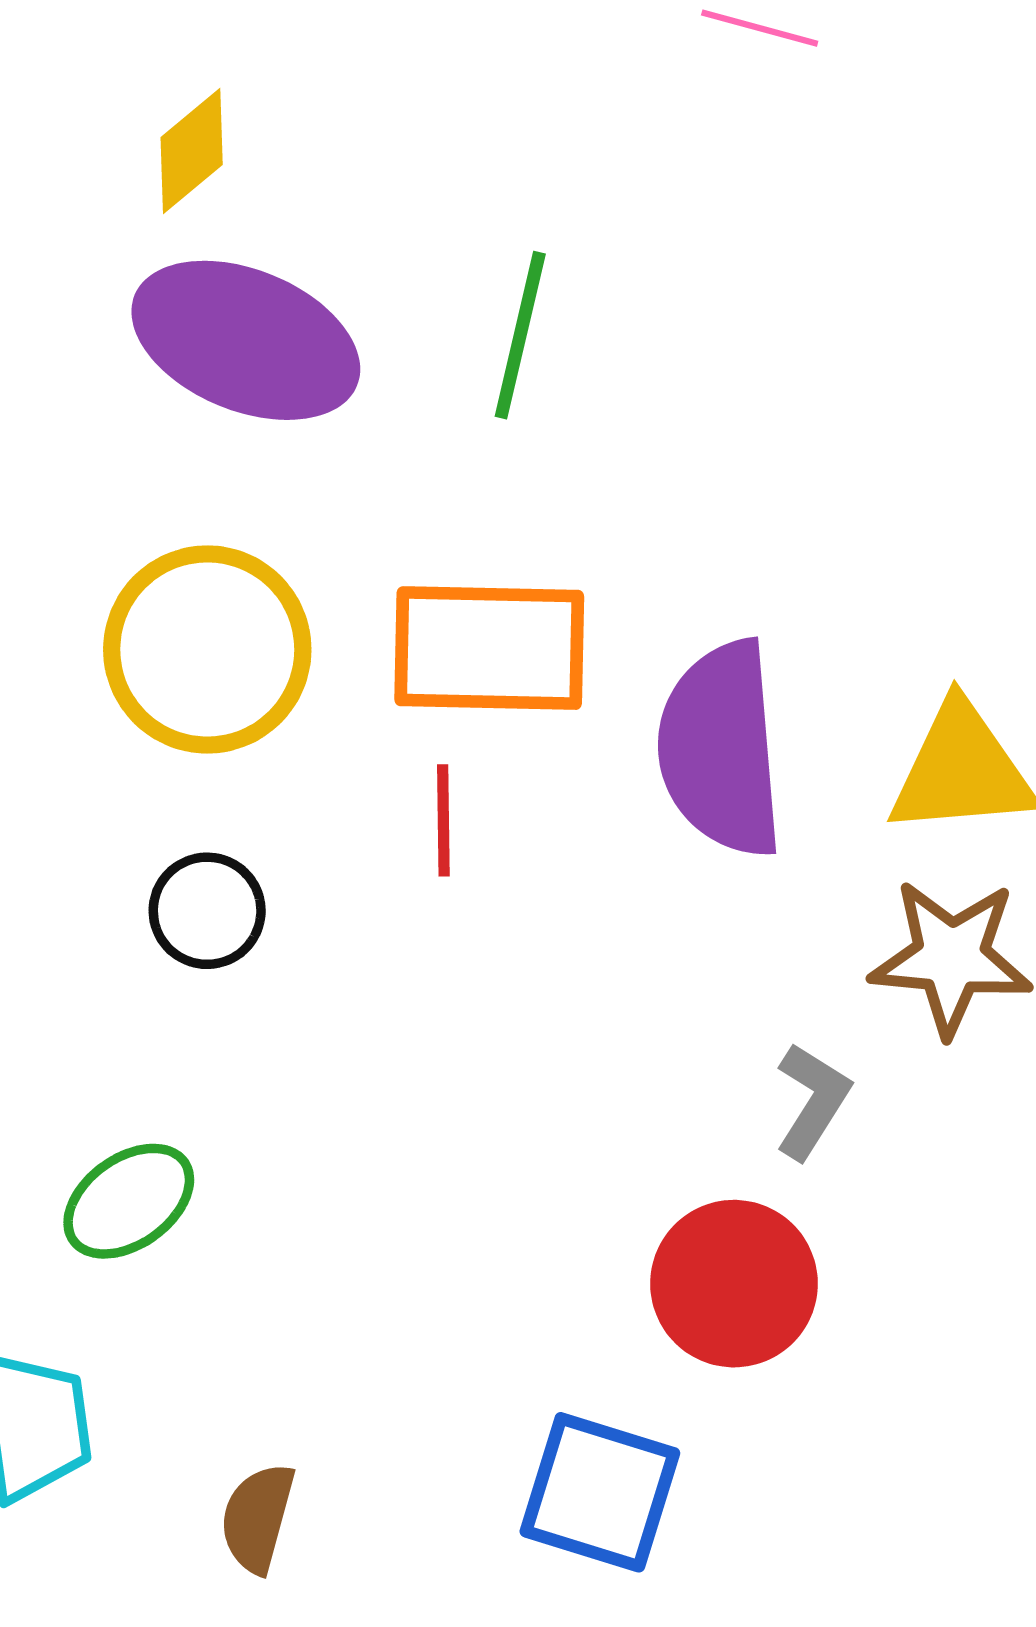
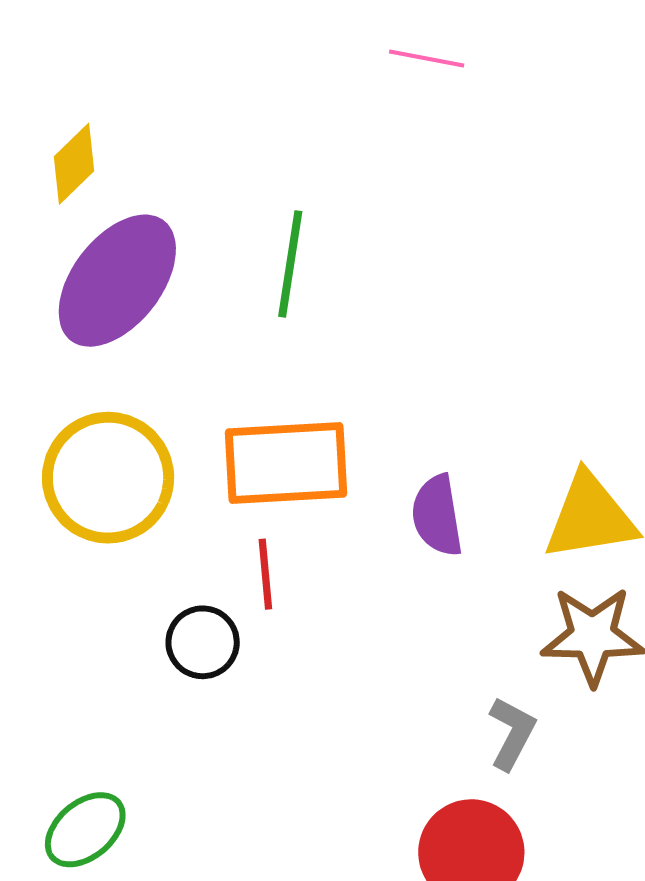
purple ellipse: (246, 340) -> (117, 281), turned -70
purple semicircle: (721, 749) -> (437, 515), size x0.6
black circle: (207, 911) -> (203, 642), moved

